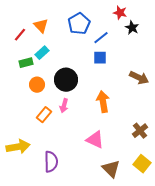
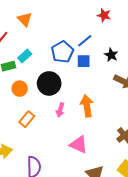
blue pentagon: (79, 24) -> (62, 52), moved
orange triangle: (41, 26) -> (25, 19), moved
black star: (132, 28) -> (111, 55), moved
pink arrow: (64, 106) -> (60, 110), moved

